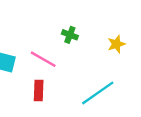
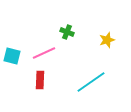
pink line: (43, 59) -> (44, 53), turned -55

